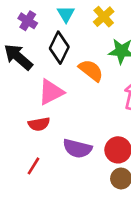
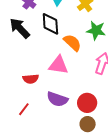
black diamond: (59, 48) -> (50, 24), turned -35
pink triangle: (51, 92) -> (59, 65), moved, turned 30

